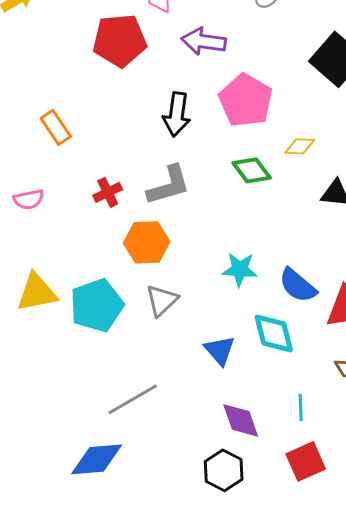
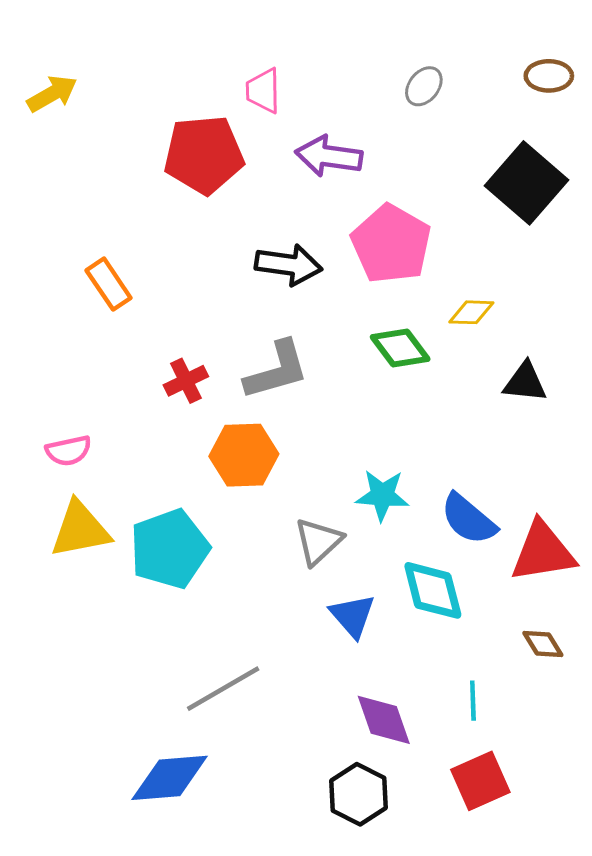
black arrow: (177, 114) -> (289, 265), turned -90
pink semicircle: (29, 199) -> (68, 451), moved
gray triangle: (162, 300) -> (318, 541), moved

